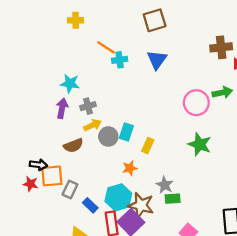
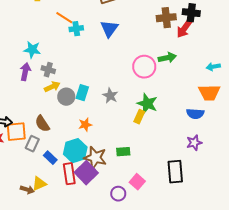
gray cross: (88, 106) -> (48, 70), turned 32
brown semicircle: (73, 146) -> (42, 124), moved, turned 78
yellow rectangle: (148, 146) -> (139, 117), moved
gray star: (165, 185) -> (110, 96), moved

